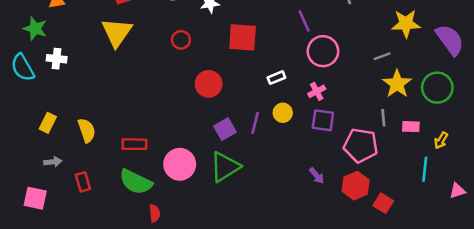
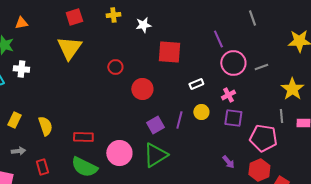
red circle: (181, 40) -> (115, 67), moved
gray line: (382, 56) -> (261, 67), moved

